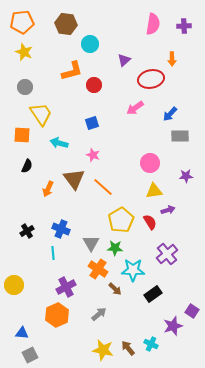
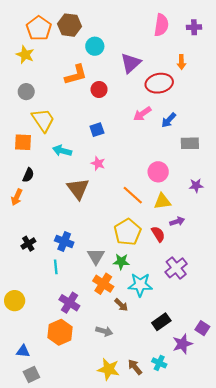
orange pentagon: (22, 22) -> (39, 28), moved, turned -30
purple triangle: (124, 60) -> (131, 63), size x1.5
blue arrow: (170, 114) -> (169, 120), moved
orange line: (103, 187) -> (133, 195), moved
orange arrow: (48, 189) -> (17, 197), moved
purple cross: (66, 287) -> (69, 303), turned -30
black rectangle: (153, 294) -> (161, 322), moved
gray arrow: (99, 314) -> (104, 331), turned 56

